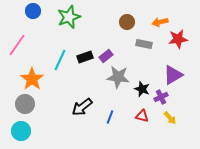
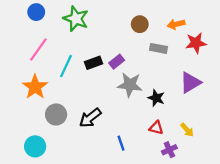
green star: (69, 17) -> (76, 19), turned -30
pink line: (17, 45) -> (38, 50), moved
purple cross: (161, 97) -> (169, 150), moved
gray circle: (25, 104) -> (56, 114), moved
blue line: (110, 117) -> (121, 143), moved, turned -40
cyan circle: (21, 131) -> (35, 146), moved

